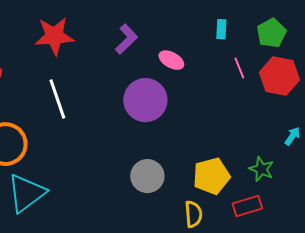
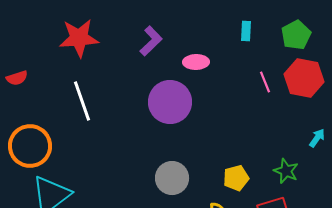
pink ellipse: (171, 60) -> (196, 62), turned -30
pink line: (239, 68) -> (265, 82), moved
yellow pentagon: (211, 176) -> (236, 178), size x0.7

